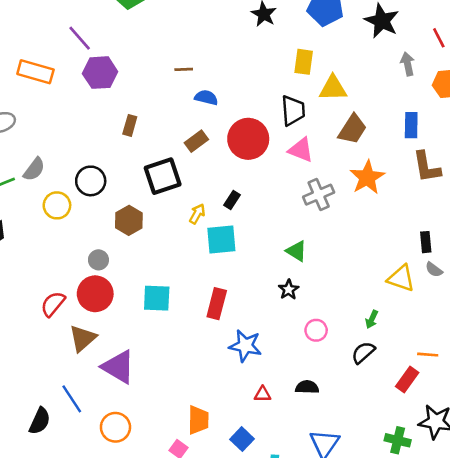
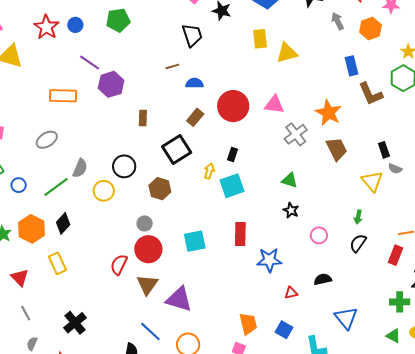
black trapezoid: (293, 111) -> (192, 35), moved
brown trapezoid: (353, 129) -> (337, 149), moved, turned -45
yellow triangle: (401, 278) -> (372, 181), turned 45

